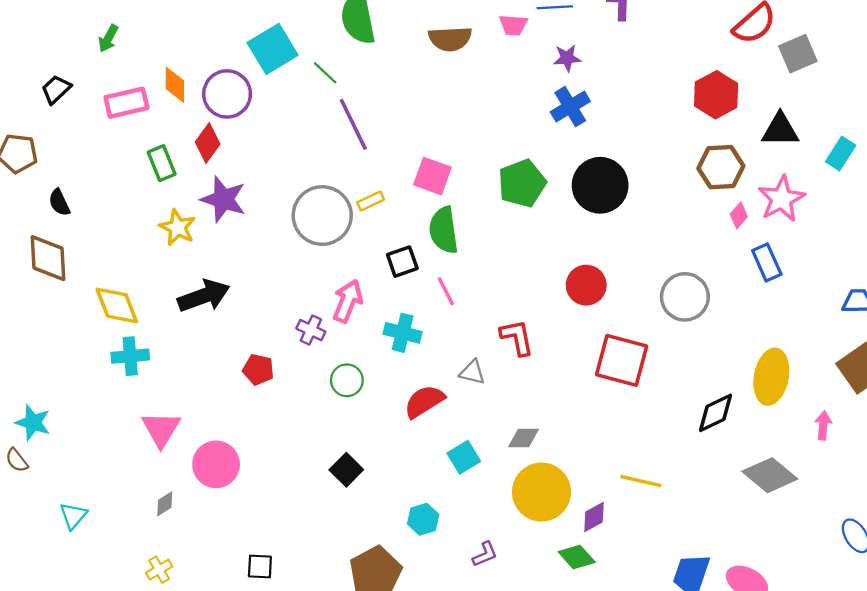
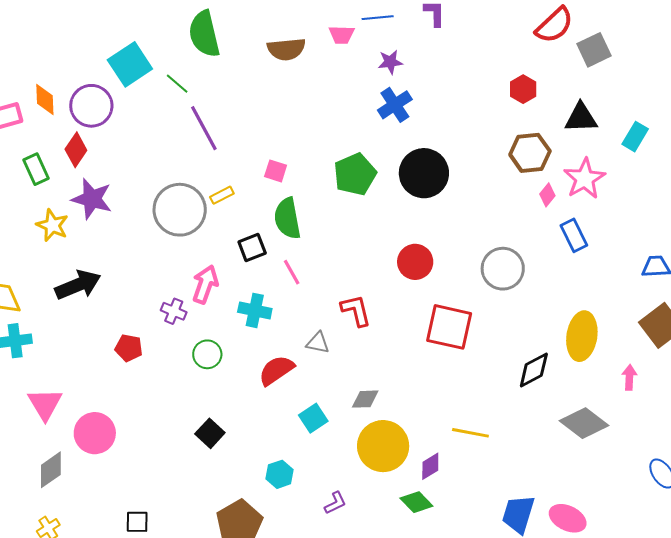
red hexagon: (716, 95) -> (523, 89), size x0.7
pink square: (432, 176) -> (276, 171), size x0.7
gray diamond: (165, 504) -> (51, 470), size x1.6

